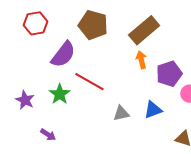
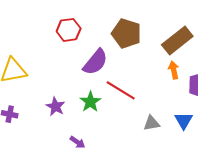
blue triangle: (153, 110) -> (184, 121), turned -42

